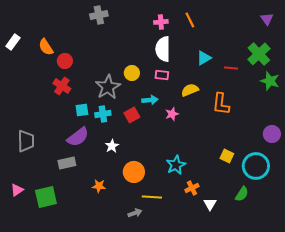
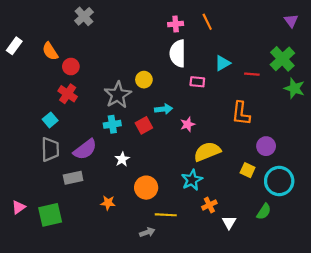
gray cross: (99, 15) -> (84, 16), moved, turned -30
pink rectangle: (162, 75) -> (197, 82), moved
yellow semicircle: (190, 90) -> (207, 152), moved, size x1.4
cyan square: (82, 110) -> (50, 120), moved, turned -32
purple circle: (272, 134) -> (266, 146), moved
gray trapezoid: (26, 141) -> (50, 149), moved

